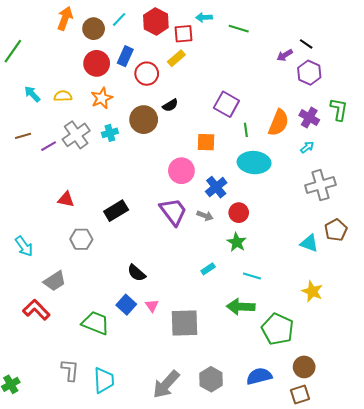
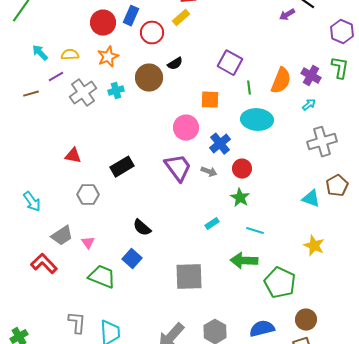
purple hexagon: (309, 73) -> (342, 32), moved
purple line: (49, 146) -> (56, 77), moved
pink triangle: (152, 306) -> (88, 243), moved

